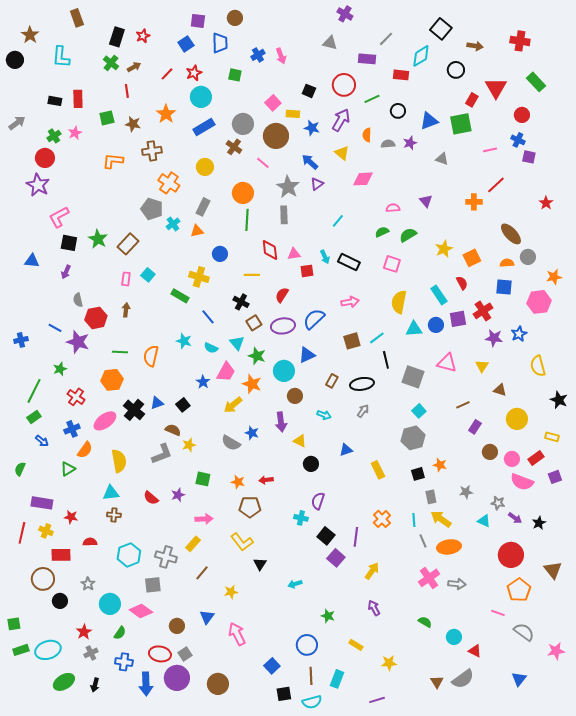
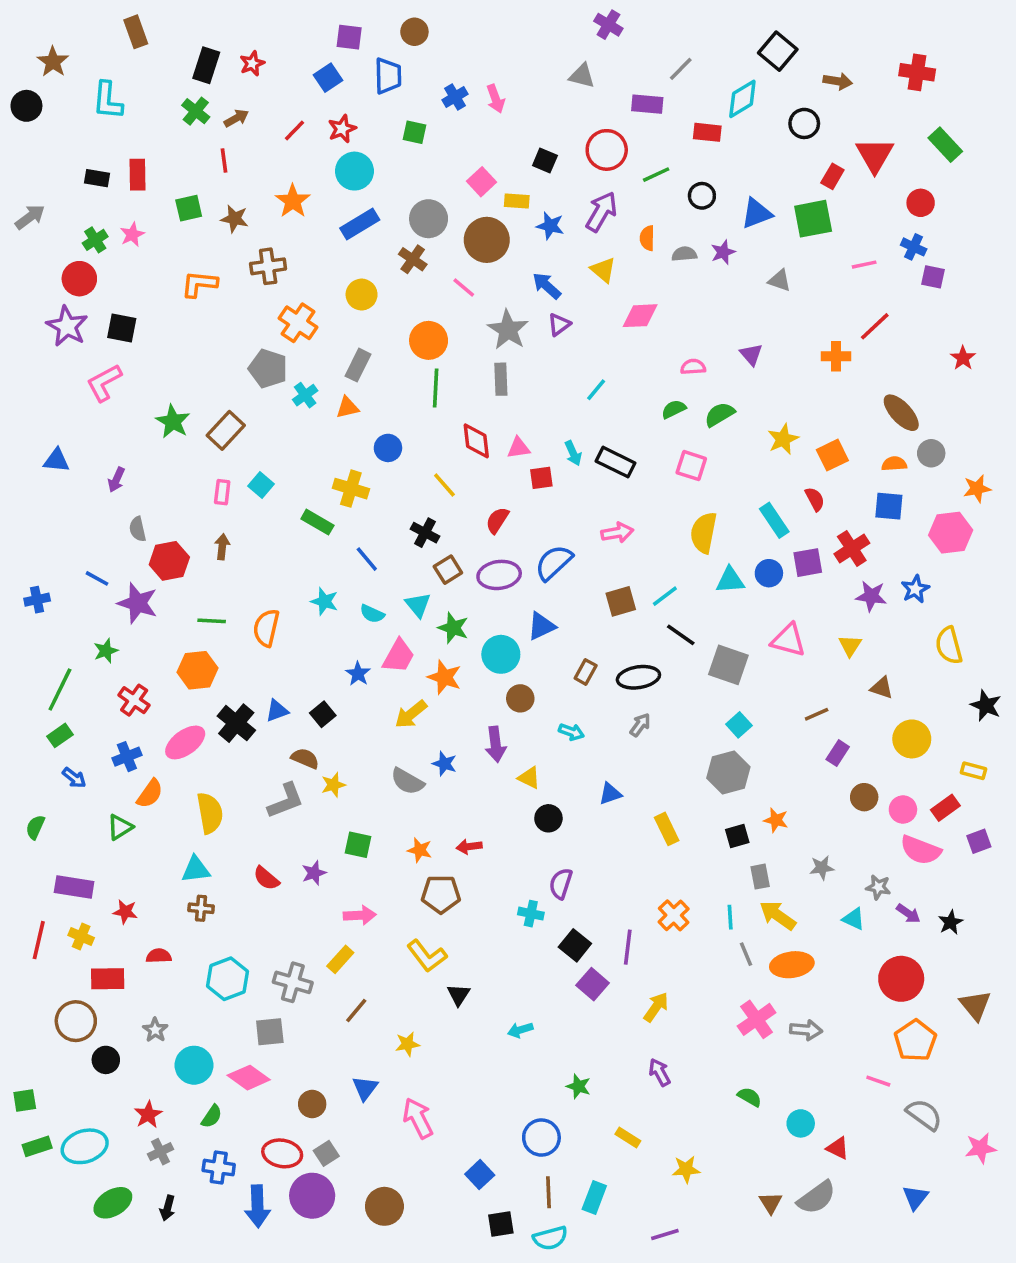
black square: (69, 243) -> (122, 328), moved
yellow line: (252, 275) -> (444, 485), turned 49
black line: (386, 360) -> (681, 635), turned -42

